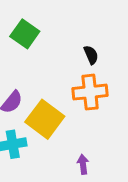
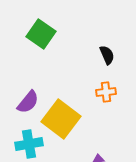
orange cross: (90, 92) -> (106, 92), size x0.6

